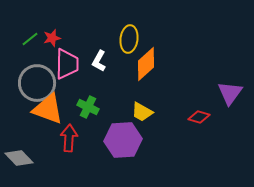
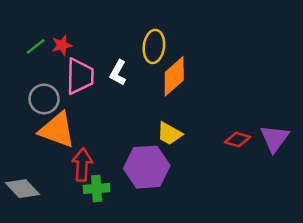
gray circle: (37, 83) -> (44, 99), size x0.7
purple triangle: (230, 93) -> (275, 138), moved
green cross: (88, 107) -> (97, 189), moved, turned -30

